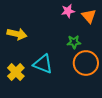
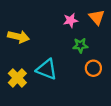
pink star: (68, 11) -> (71, 20), moved
orange circle: (86, 63) -> (93, 68), size x0.6

